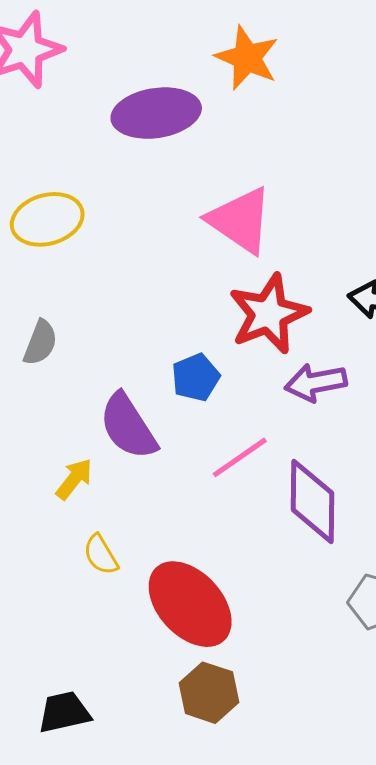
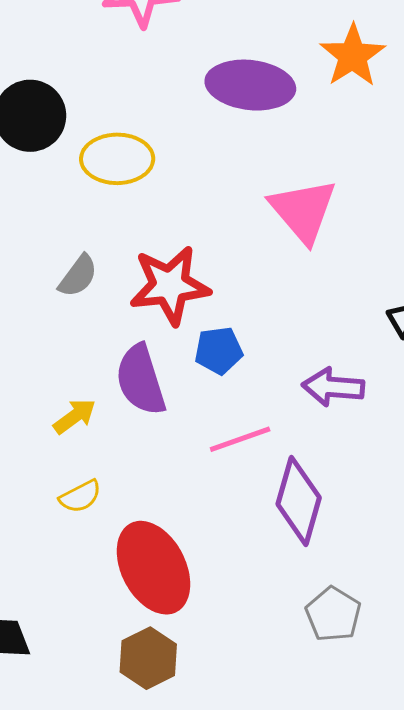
red star: (269, 314) -> (170, 285), moved
yellow semicircle: (101, 555) -> (80, 496), turned -102

